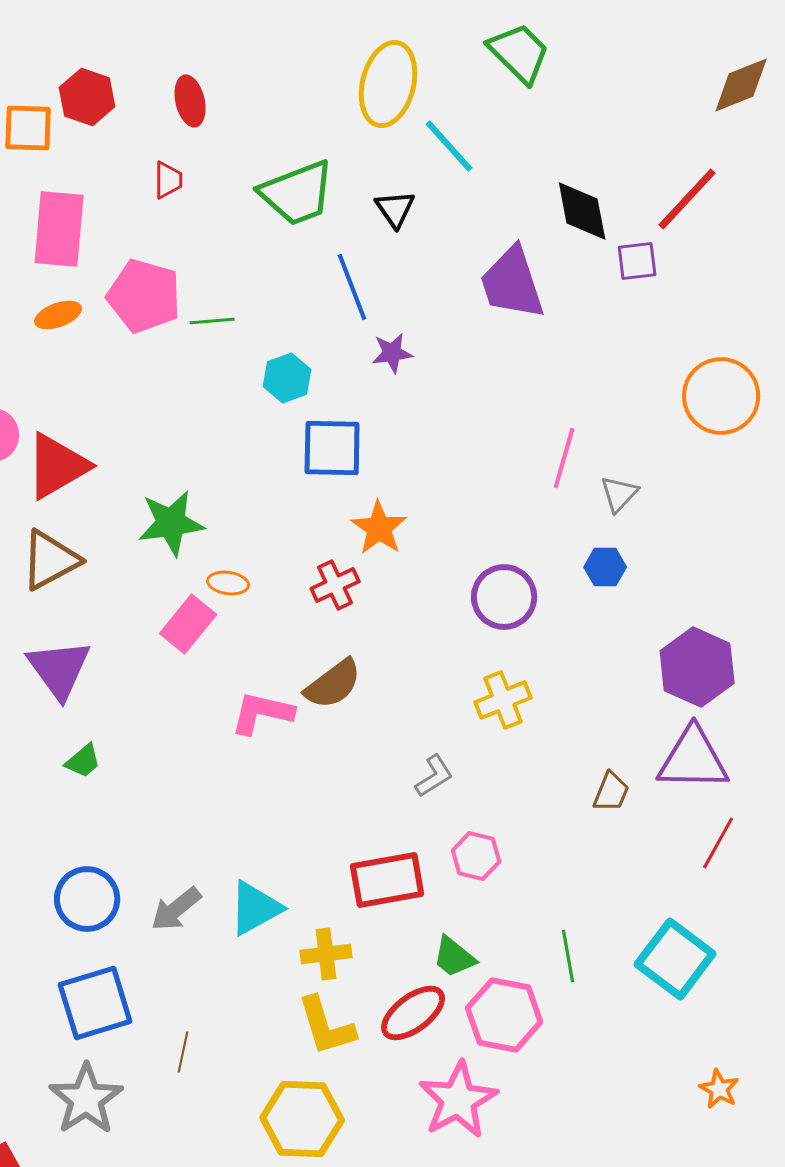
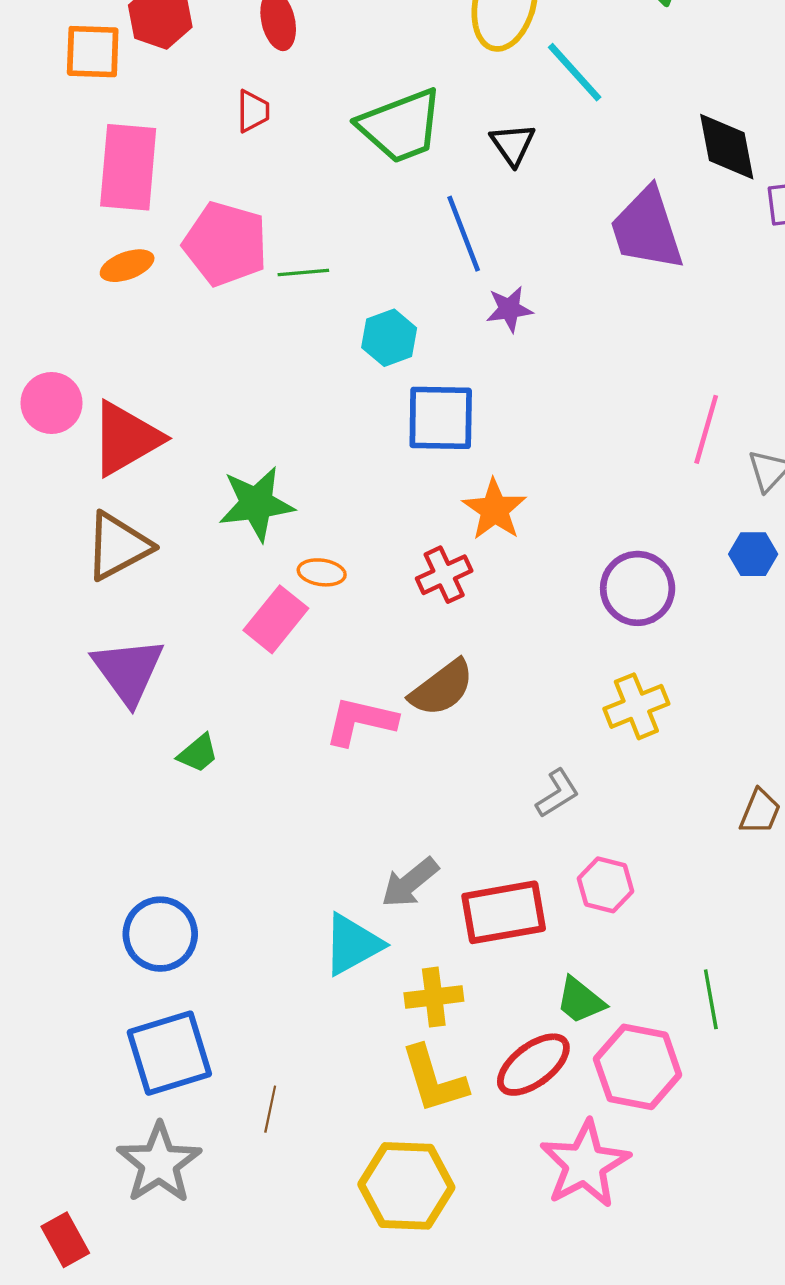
green trapezoid: (83, 761) -> (198, 753), moved
gray arrow: (176, 909) -> (410, 883), moved

